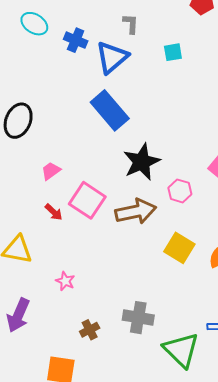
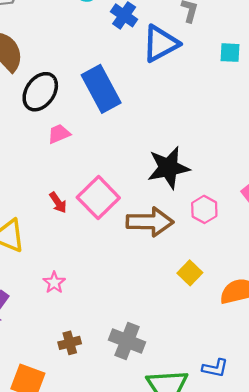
blue rectangle: (110, 110) -> (101, 89), moved
pink trapezoid: (51, 171) -> (59, 134), moved
yellow square: (179, 248) -> (190, 273), size x0.7

